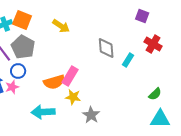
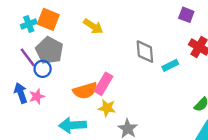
cyan rectangle: (128, 60) -> (170, 65), turned 32
blue circle: (18, 71) -> (43, 69), moved

